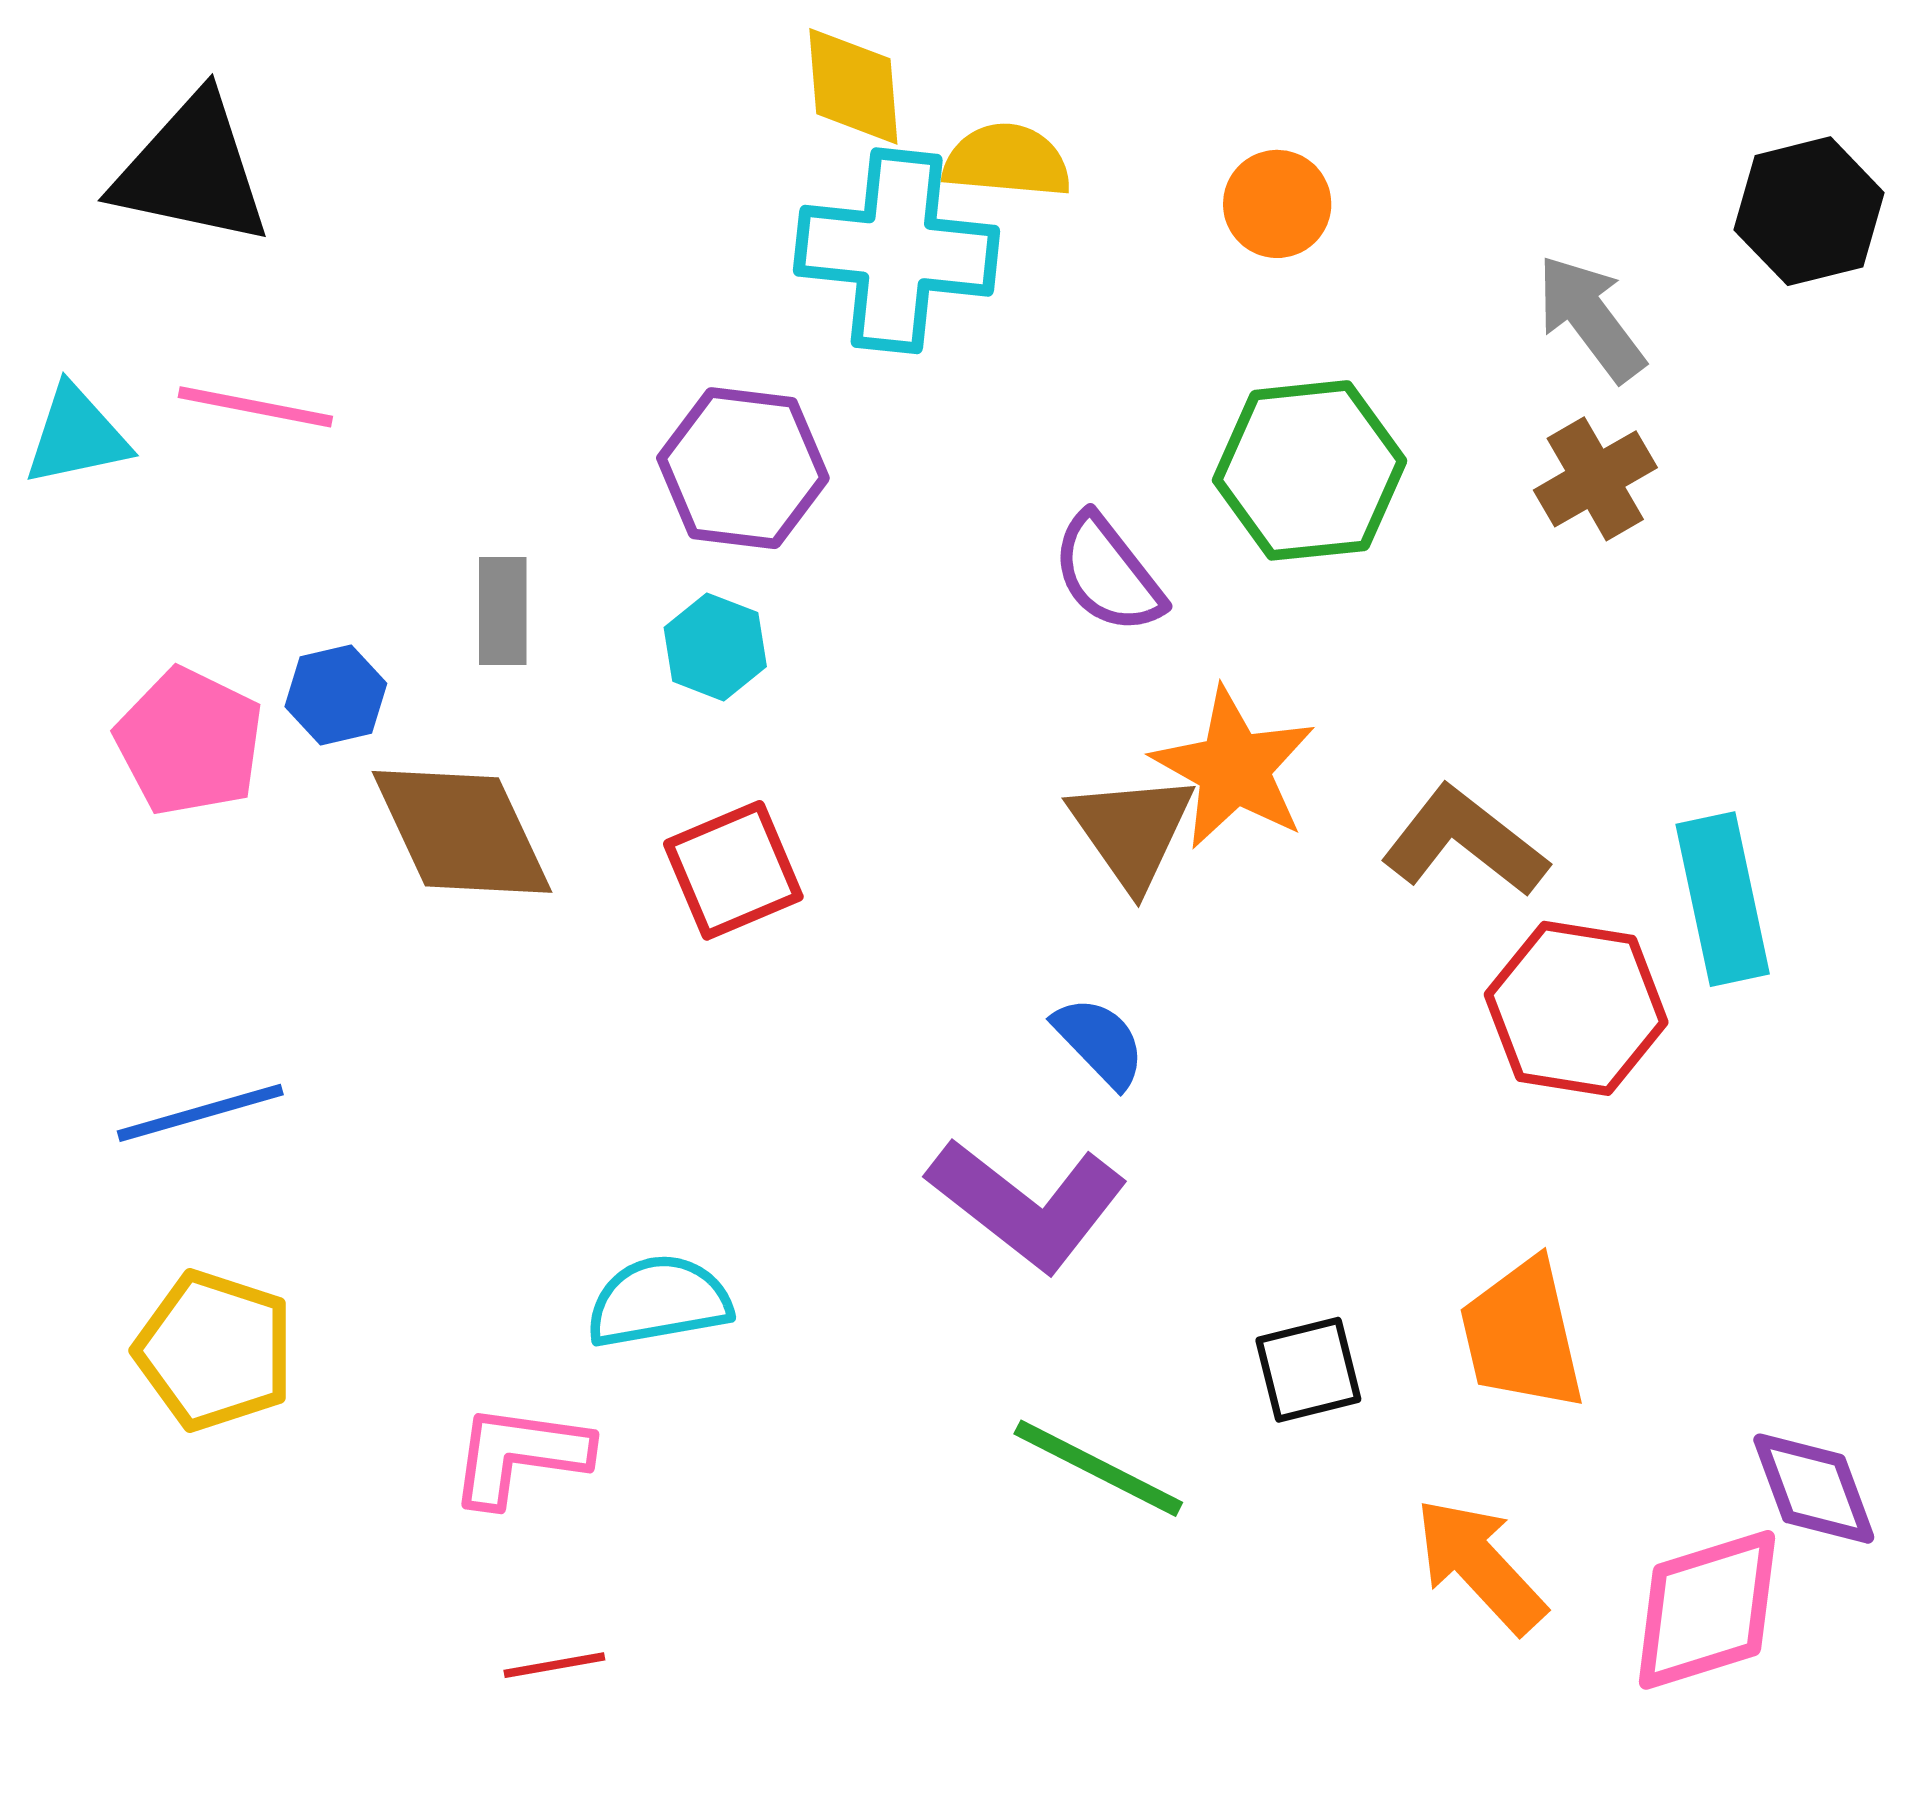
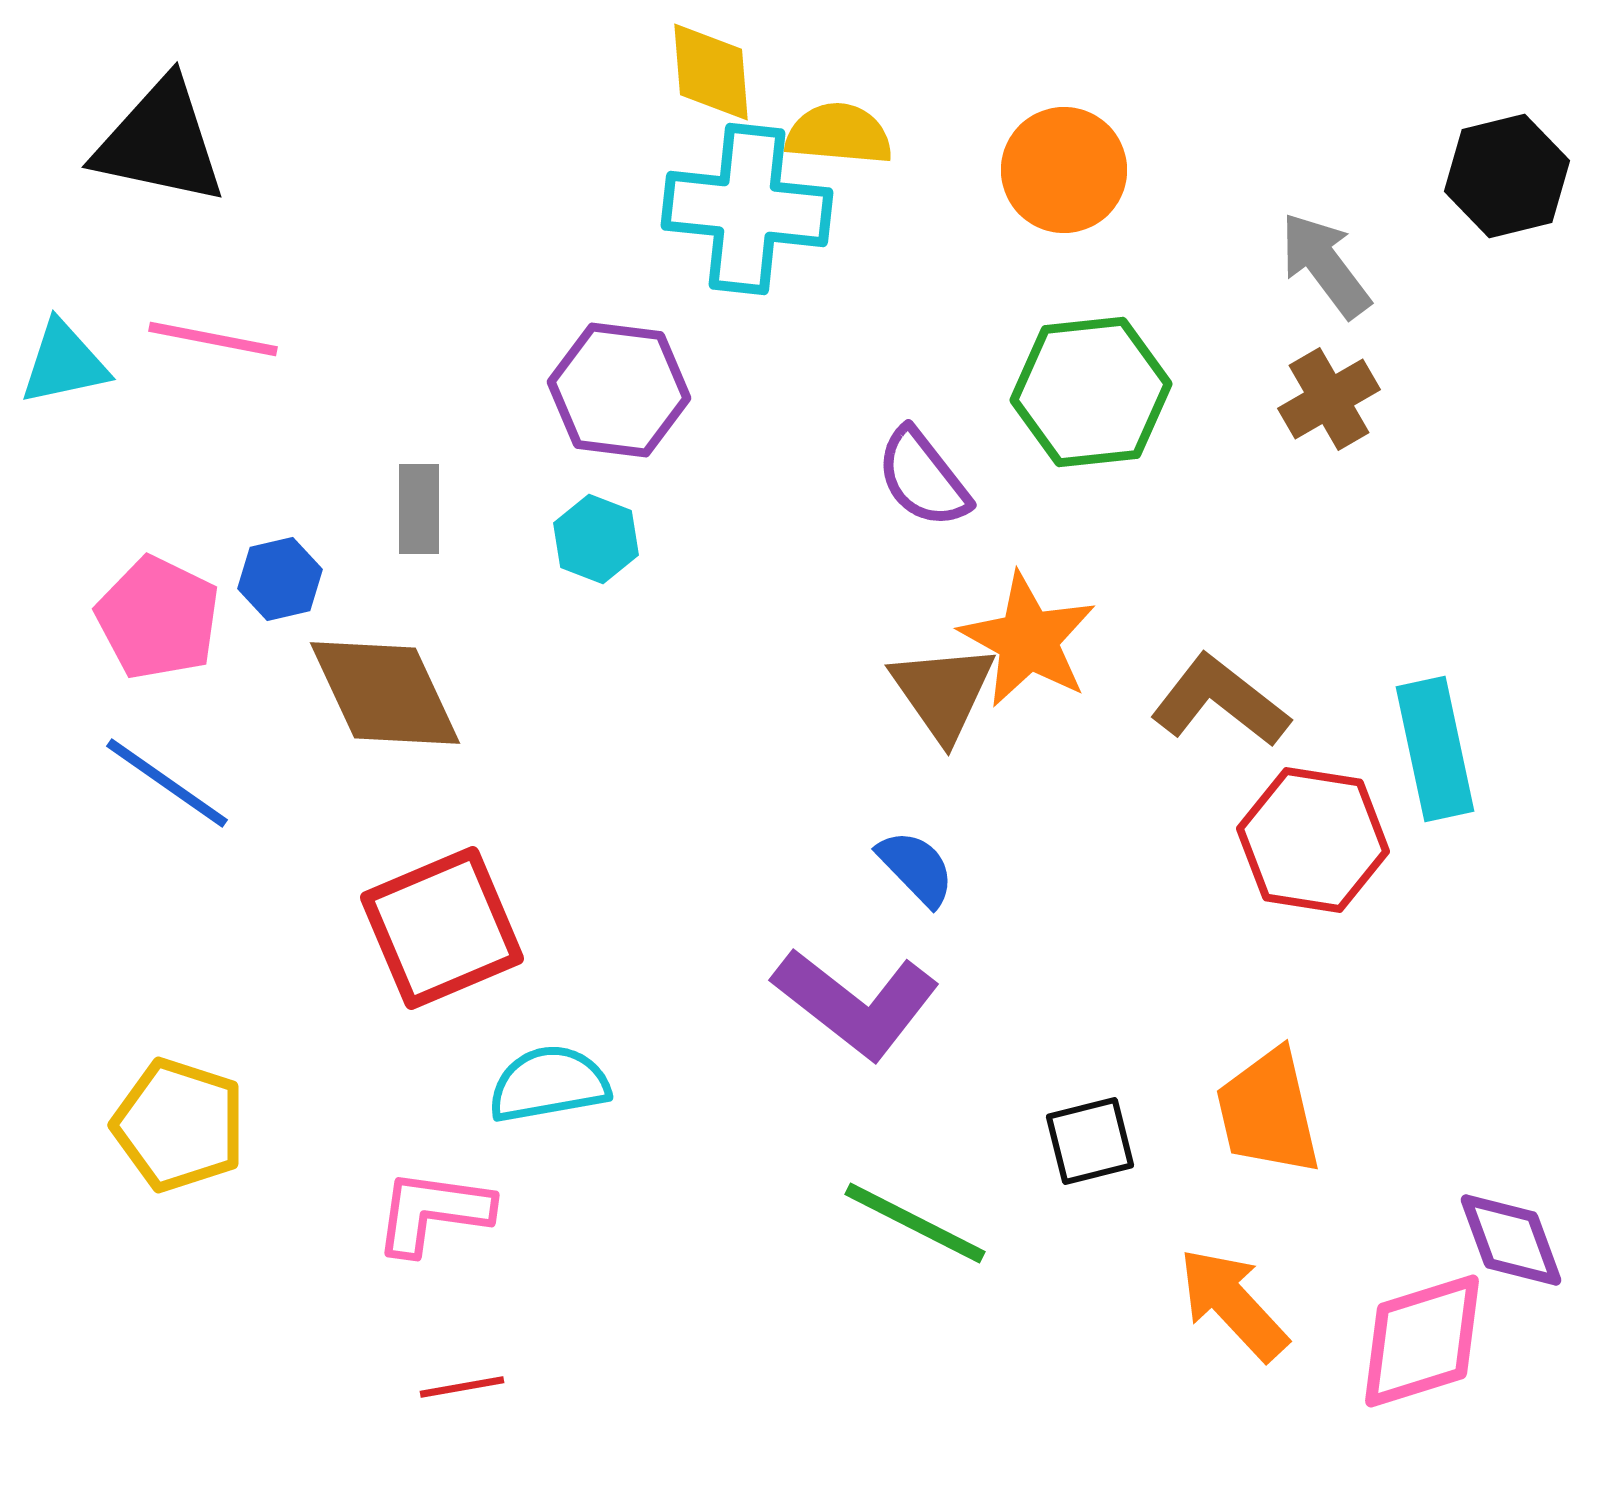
orange circle: (1277, 204) -> (1064, 170), size x1.4
red square: (733, 870) -> (442, 928), moved, size x1.4
blue line: (200, 1113) -> (167, 783), moved, turned 51

